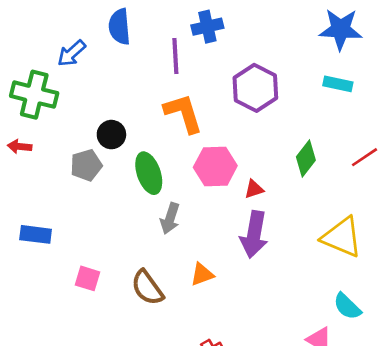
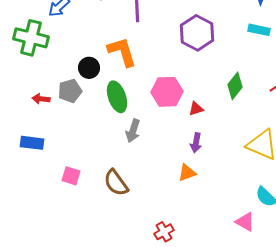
orange L-shape: (183, 113) -> (122, 52), moved
red arrow: (20, 147) -> (41, 99), moved
purple arrow: (254, 234) -> (196, 143), size x0.6
orange triangle: (202, 274) -> (187, 173), moved

